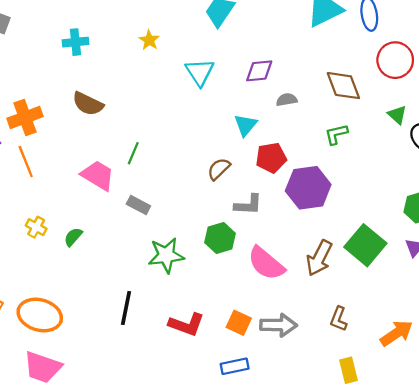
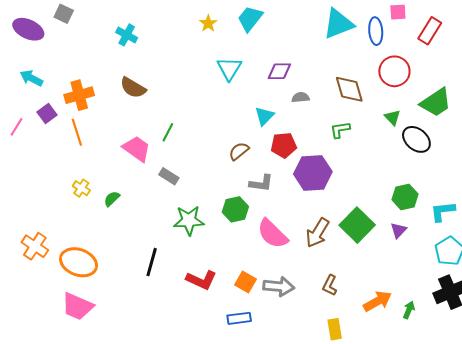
yellow star: (149, 40) -> (208, 23), moved
cyan cross: (75, 42) -> (127, 35), turned 30

